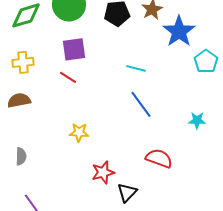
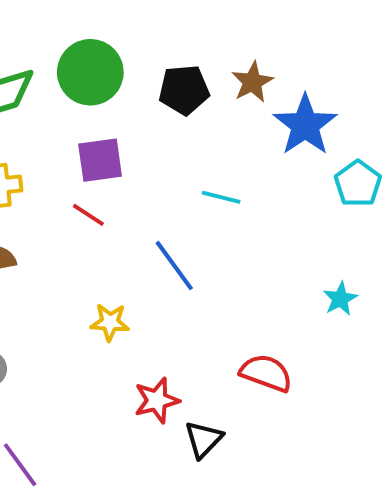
blue line: (141, 104) -> (174, 266), moved
cyan star: (197, 120) -> (340, 299), turned -30

